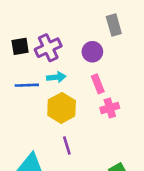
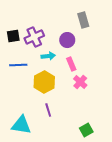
cyan arrow: (56, 77) -> (48, 56), moved
pink cross: (110, 108) -> (80, 82), turned -32

